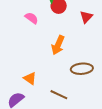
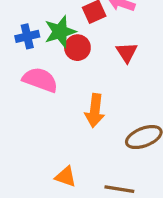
pink semicircle: (32, 18) -> (40, 80), size x1.5

